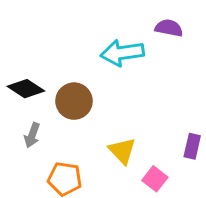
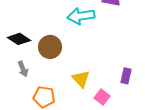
gray arrow: (32, 135) -> (23, 69), turned -42

